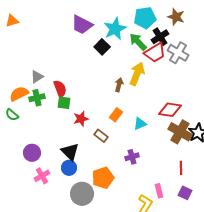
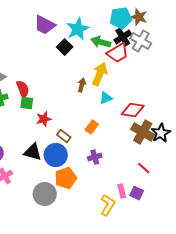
cyan pentagon: (145, 18) -> (121, 18), moved
green arrow: (138, 42) -> (101, 42), turned -30
gray cross: (178, 53) -> (141, 41), moved
orange rectangle: (116, 115) -> (92, 127), moved
cyan triangle: (140, 124) -> (106, 98), moved
black triangle: (70, 152) -> (33, 152), turned -30
blue circle: (69, 168) -> (56, 155), moved, size x1.5
red line: (181, 168) -> (144, 168), turned -48
purple square: (185, 193) -> (137, 193), moved

